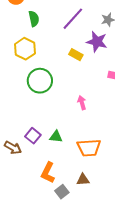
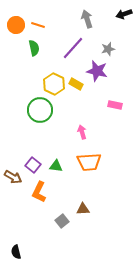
yellow hexagon: (25, 49) -> (54, 84), moved
orange trapezoid: (89, 148) -> (89, 162), moved
orange L-shape: (48, 173) -> (39, 192), moved

